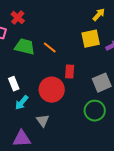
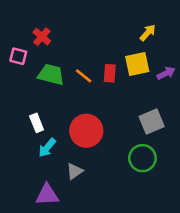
red rectangle: (70, 72) -> (110, 73), moved
gray triangle: (43, 121) -> (75, 171), turned 32

